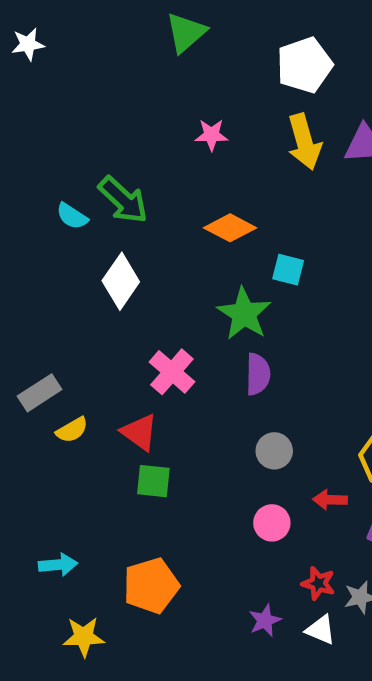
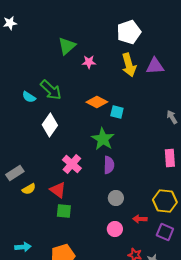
green triangle: (186, 33) -> (67, 46), moved
cyan square: (288, 270) -> (117, 112), moved

